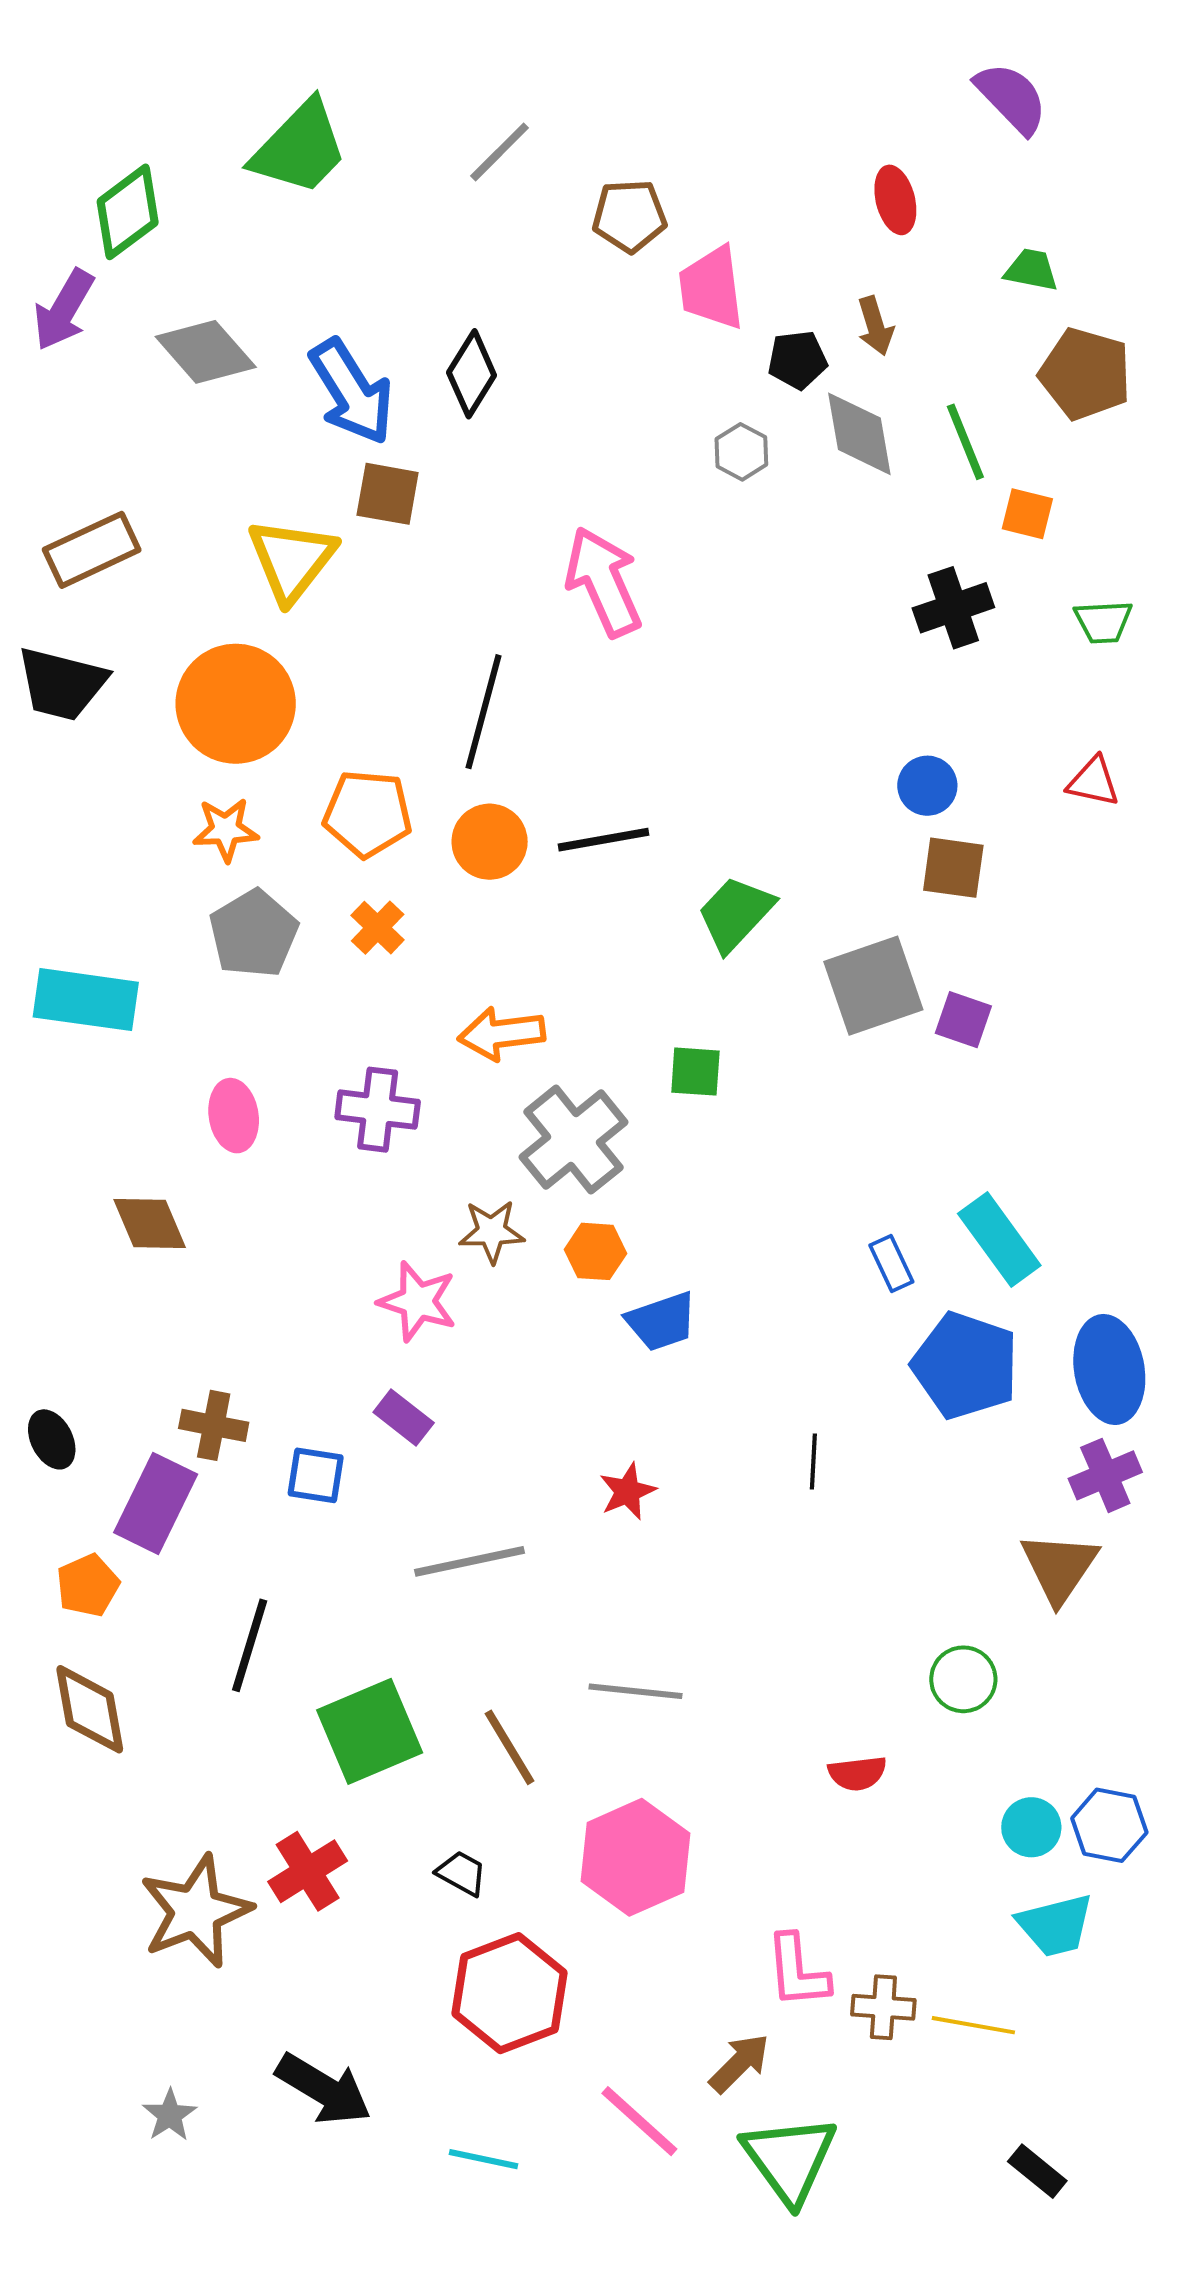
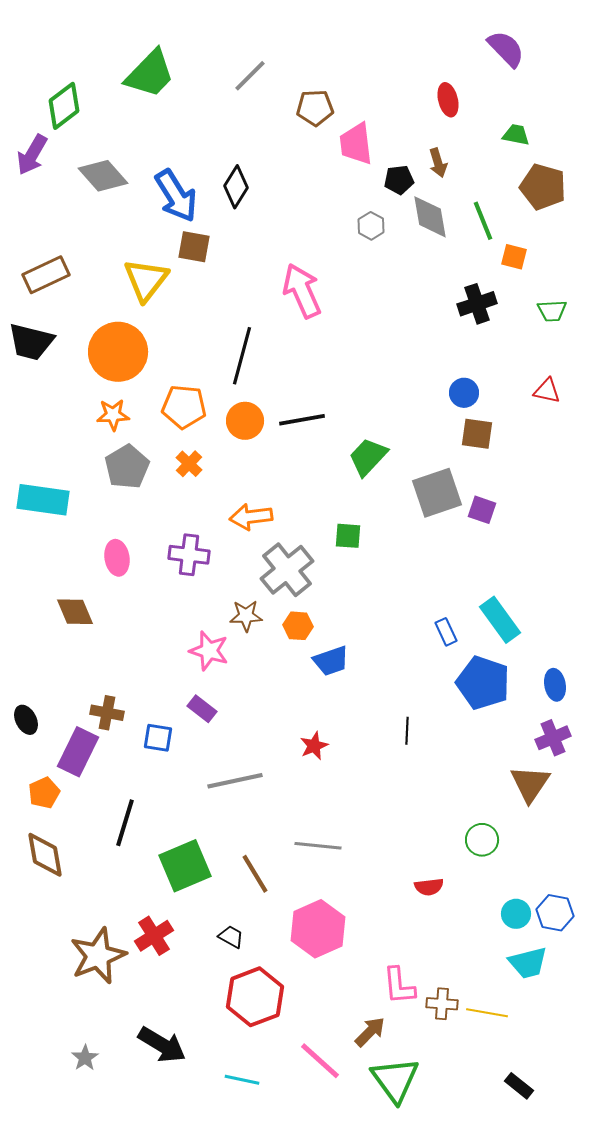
blue ellipse: (1109, 1369) -> (555, 685), size x0.6

